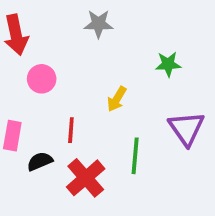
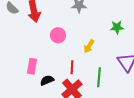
pink circle: (42, 79) -> (58, 35), moved
red line: (71, 130) -> (72, 67), moved

